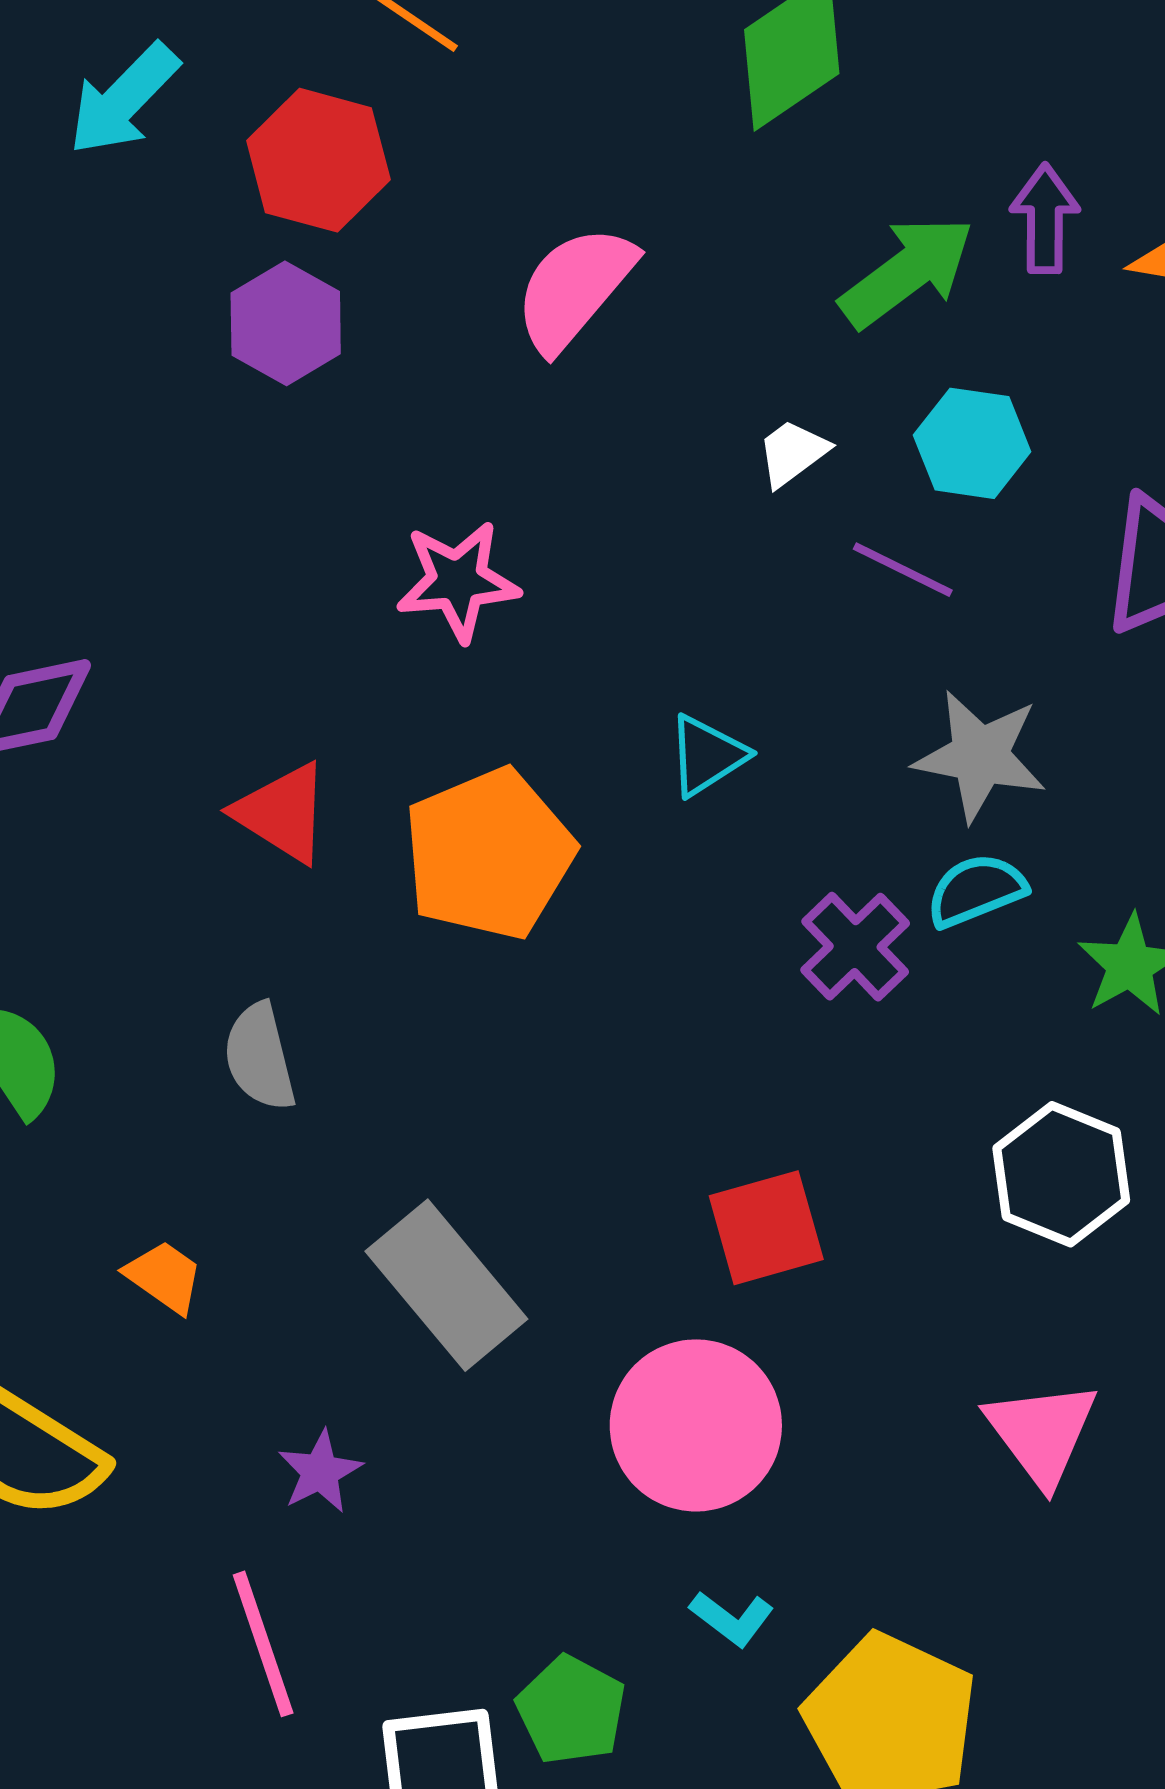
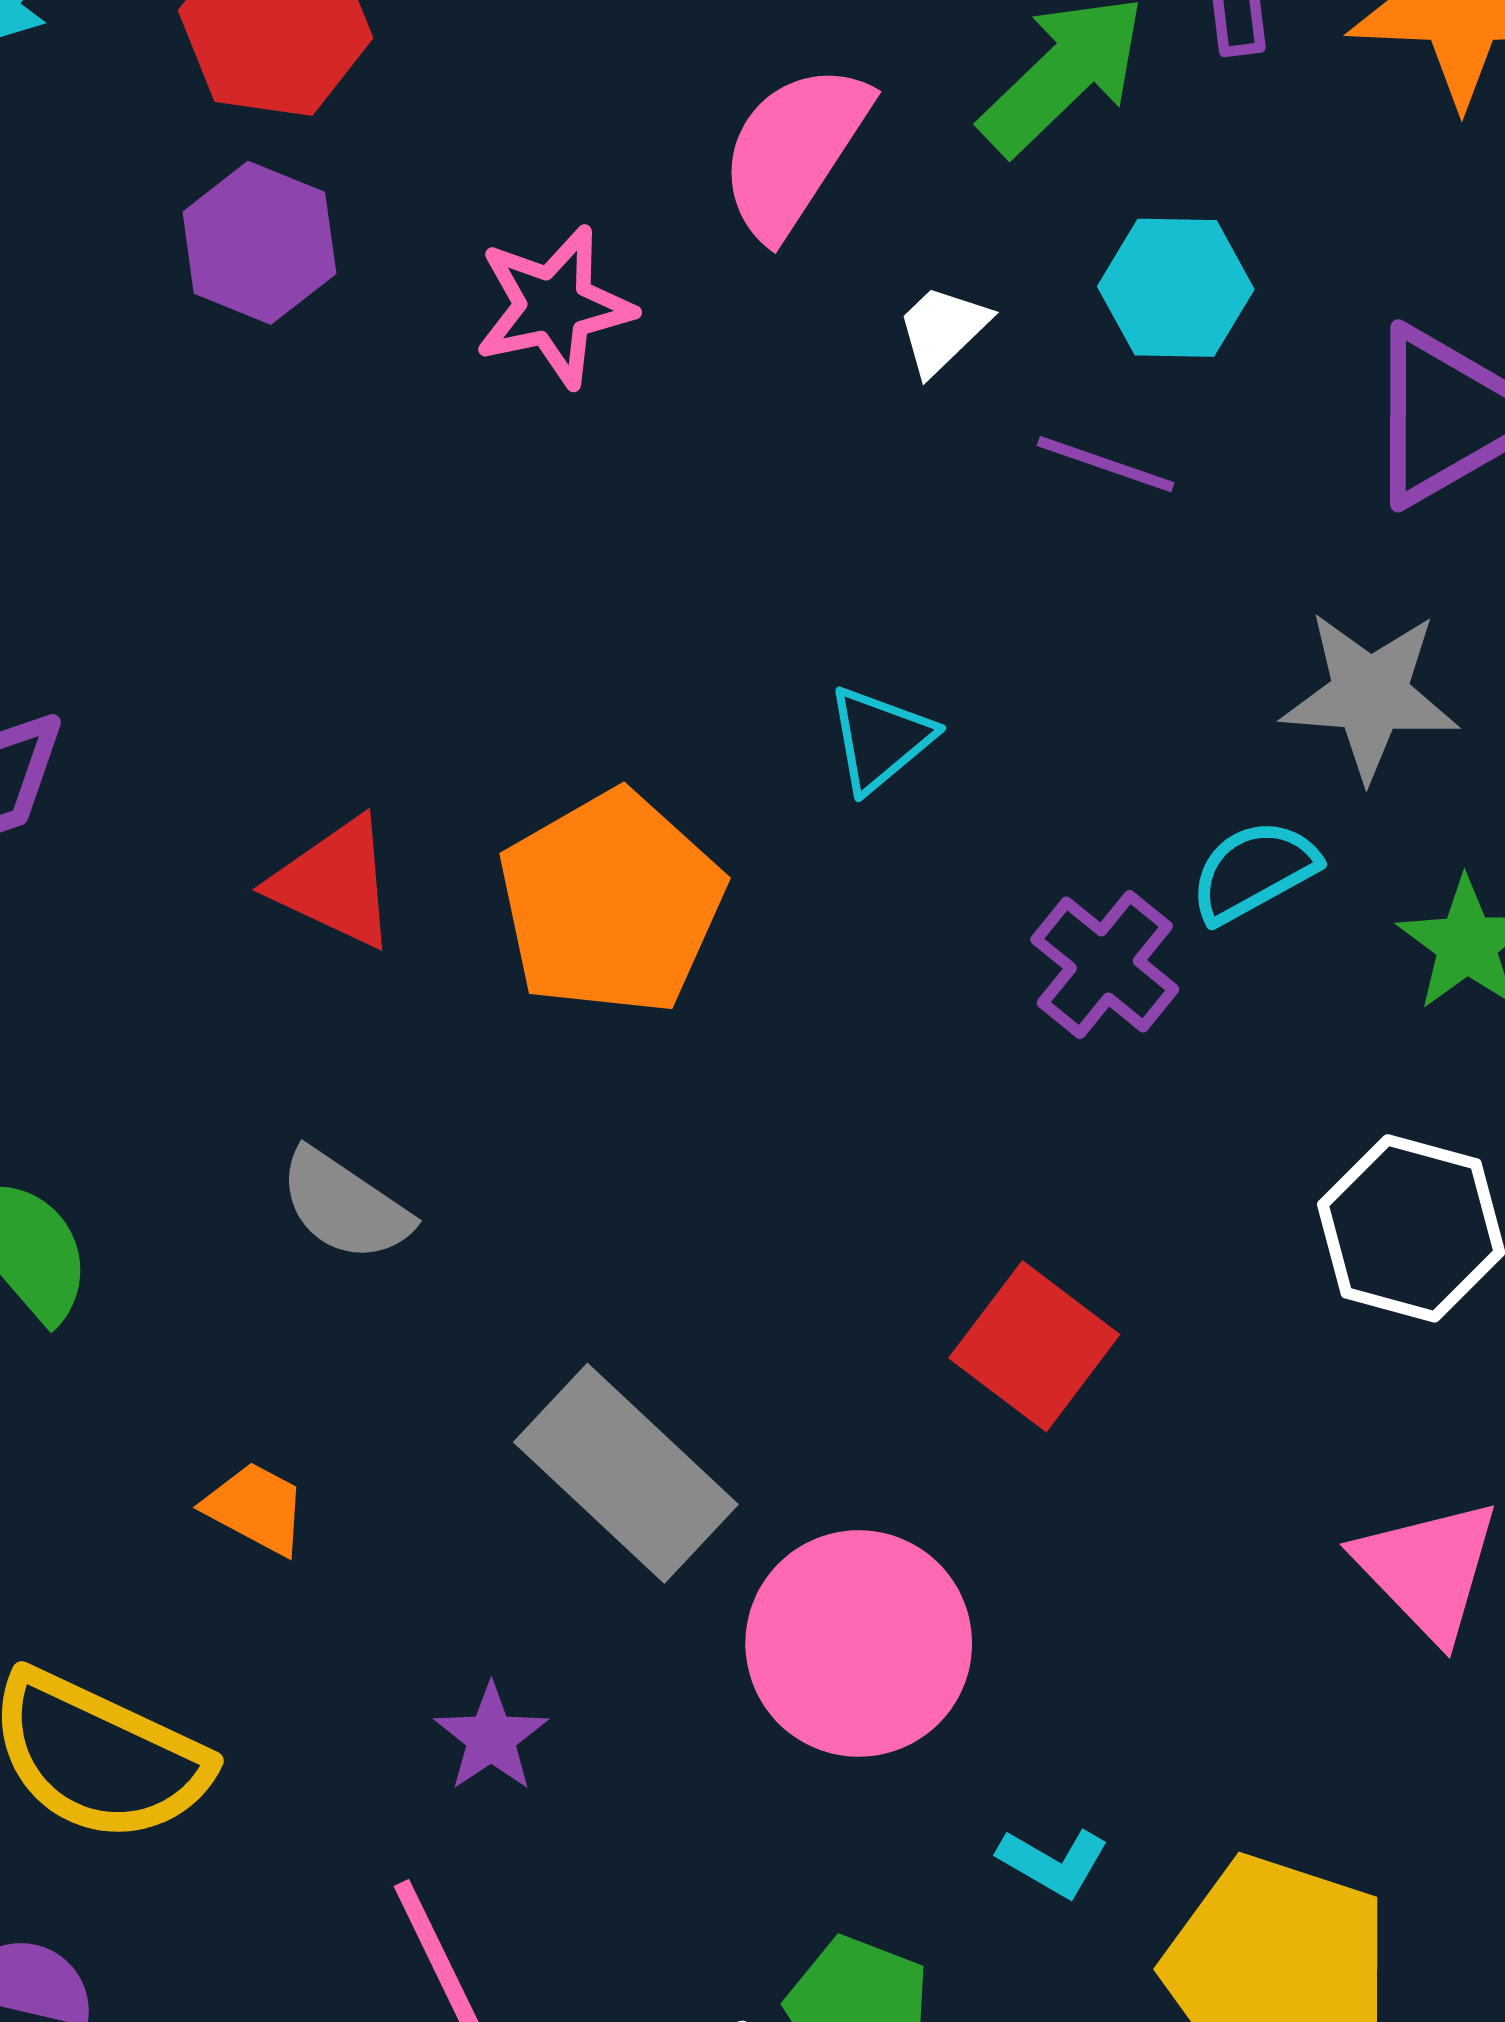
pink semicircle: (574, 288) -> (794, 150), moved
pink star: (458, 581) -> (554, 306), moved
gray star: (980, 756) -> (1370, 695), moved
gray semicircle: (260, 1057) -> (345, 1205), turned -35
red square: (766, 1228) -> (1034, 1346), turned -30
pink circle: (696, 1425) -> (859, 1643), moved

